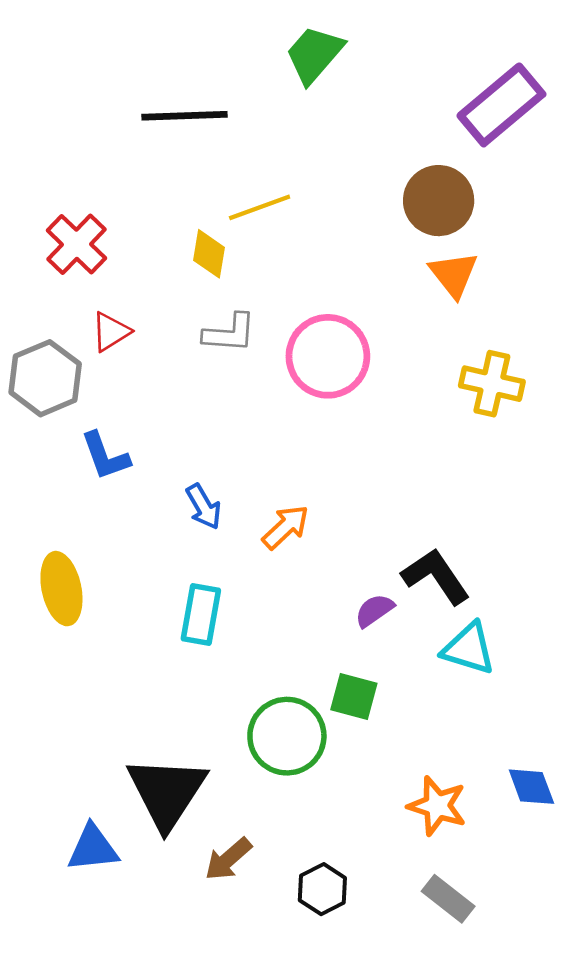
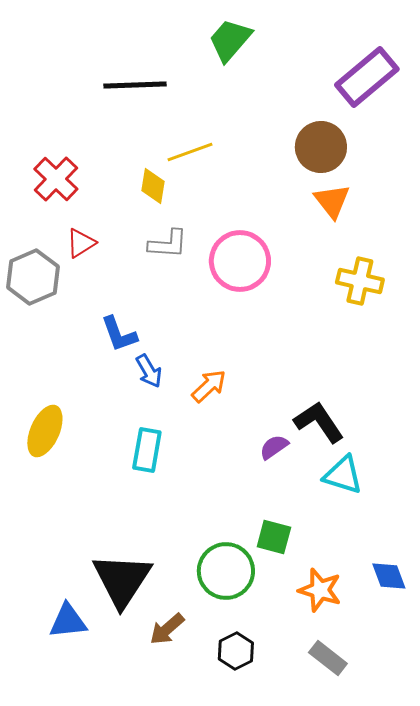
blue L-shape: (105, 456) -> (119, 334), moved
yellow ellipse: (61, 589) -> (45, 431), turned 36
green square: (354, 697) -> (274, 537), moved
green circle: (287, 736) -> (226, 571), moved

